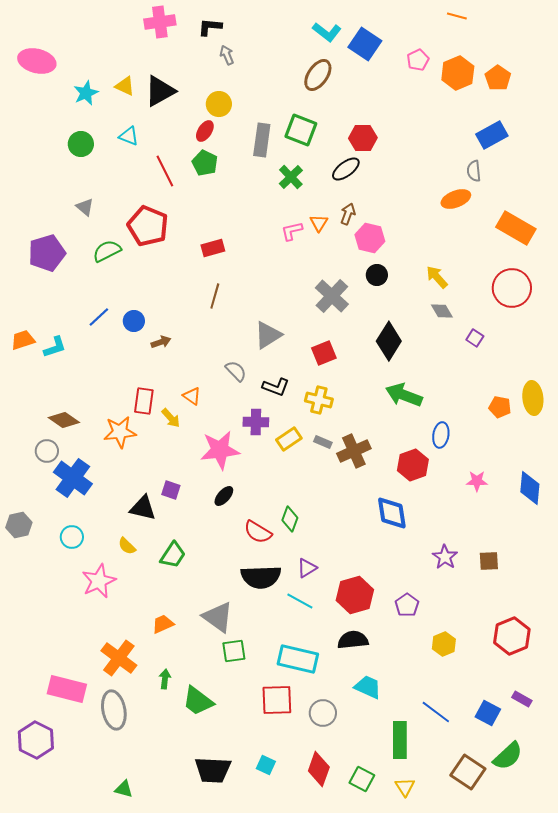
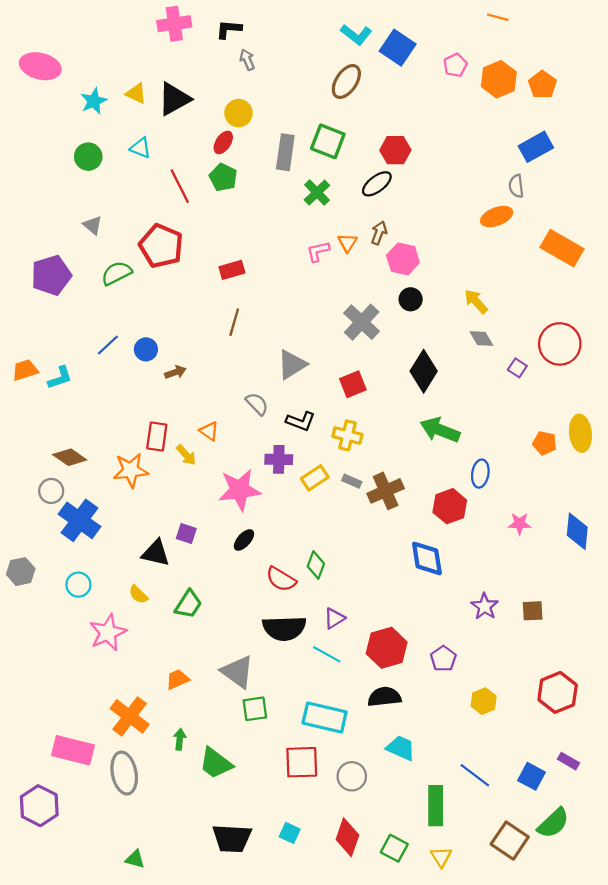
red circle: (512, 288) -> (560, 344), moved

